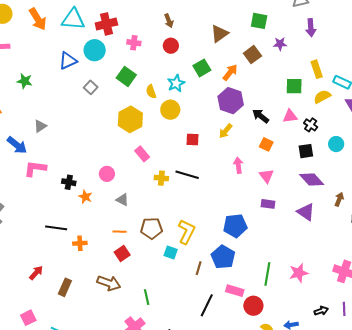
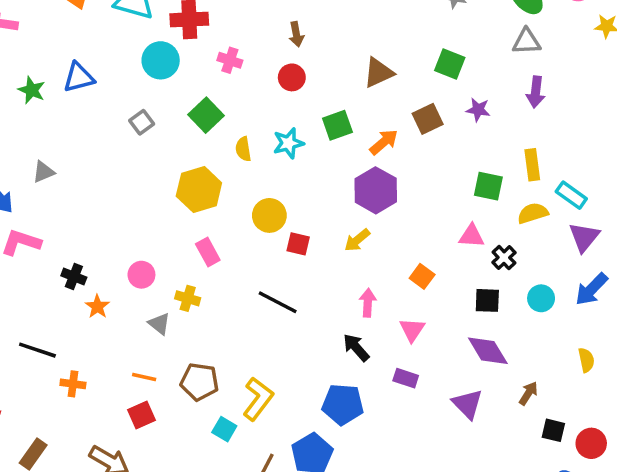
blue triangle: (68, 61) -> (79, 77), moved
yellow circle: (170, 110) -> (269, 215), moved
black arrow: (261, 116) -> (356, 347), moved
yellow cross: (161, 178) -> (188, 298), moved

